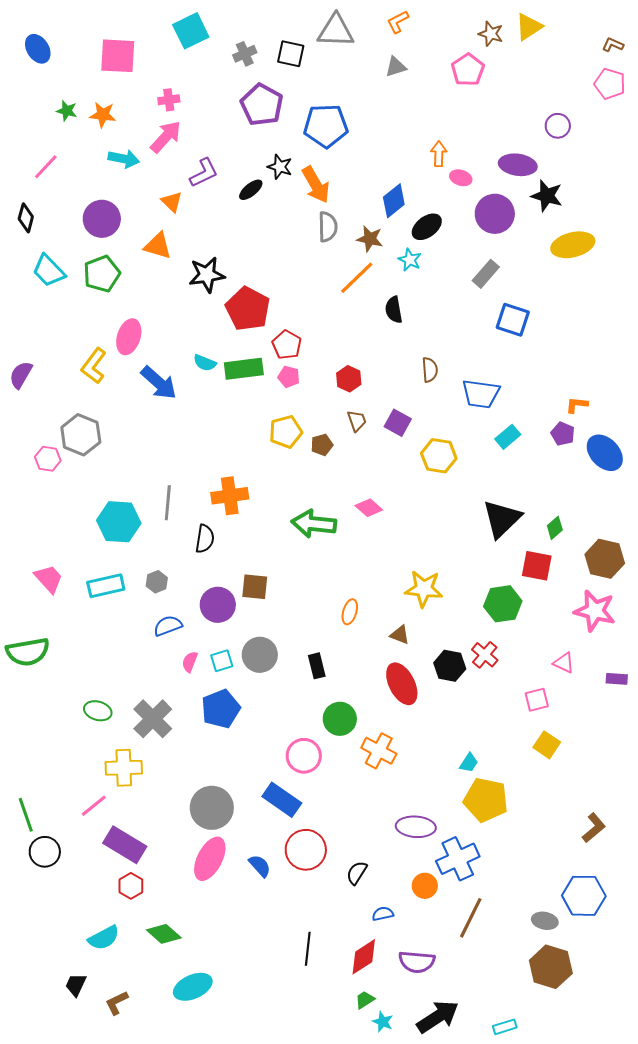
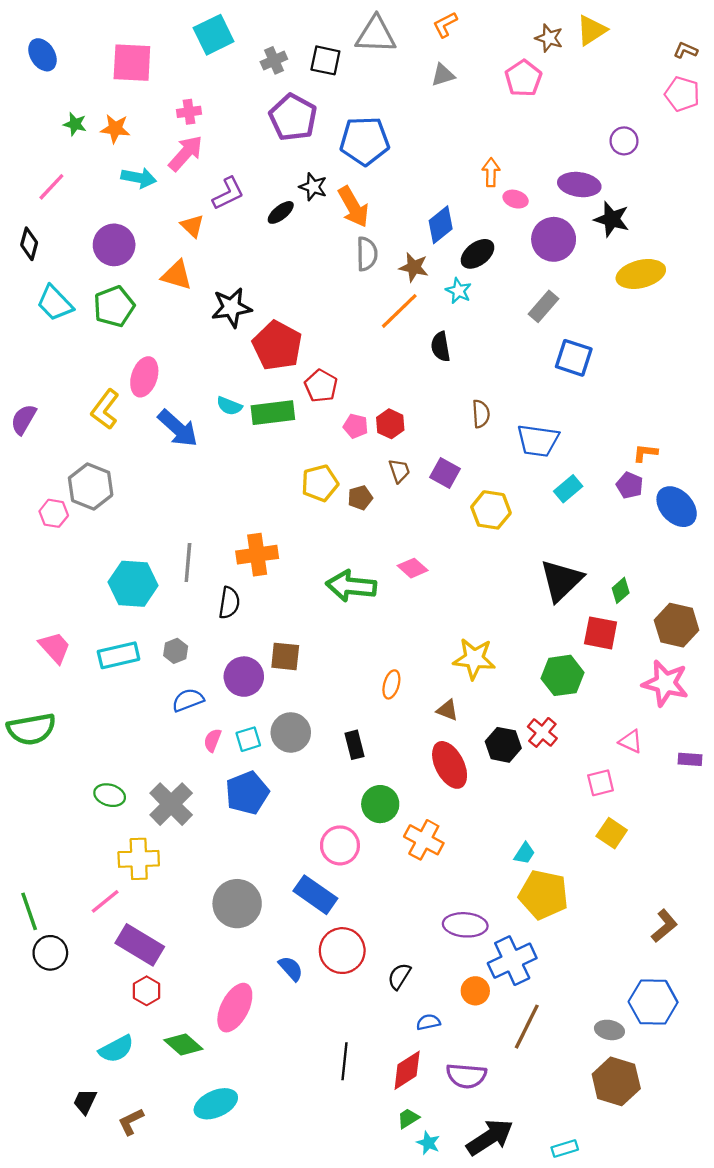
pink pentagon: (289, 377) -> (356, 426), moved
pink ellipse: (210, 859) -> (235, 1008), moved

